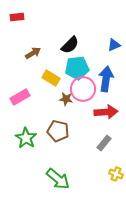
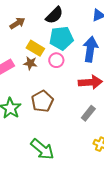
pink circle: (83, 89) -> (56, 60), moved, size x0.6
brown star: (66, 99) -> (30, 63), moved
brown pentagon: (58, 131) -> (42, 101), turned 30

